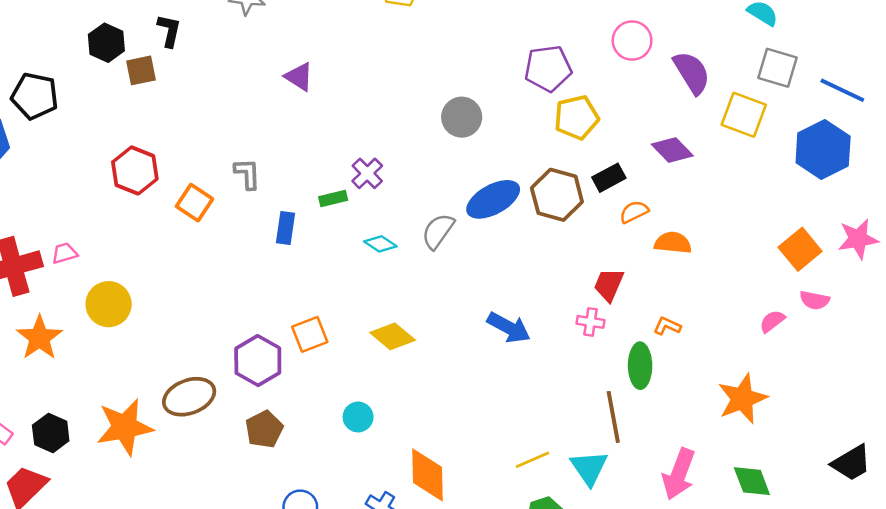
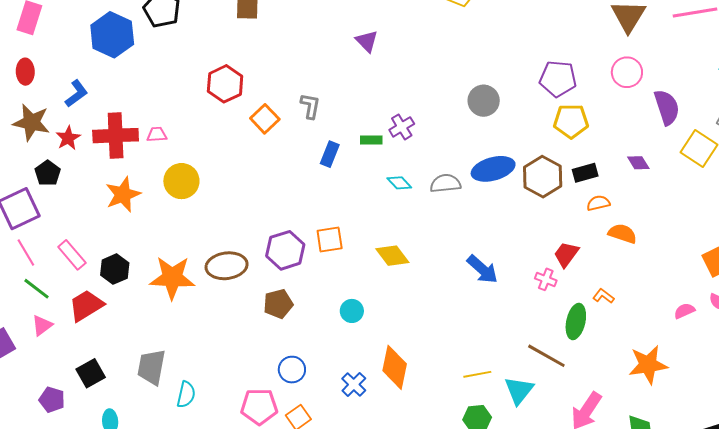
purple diamond: (672, 150) -> (638, 163), size x0.7
gray semicircle: (438, 231) -> (445, 183), turned 36
brown line: (613, 417) -> (546, 356), turned -63

